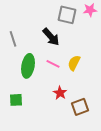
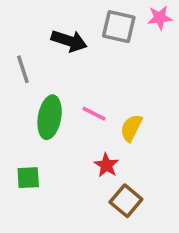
black arrow: (51, 37) -> (69, 41), moved, turned -30
yellow semicircle: (74, 63) -> (131, 128), moved
brown square: (80, 107) -> (126, 201), moved, turned -30

